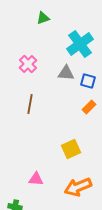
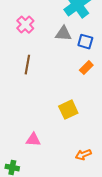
orange arrow: (78, 187) -> (83, 155), moved, size x0.6

